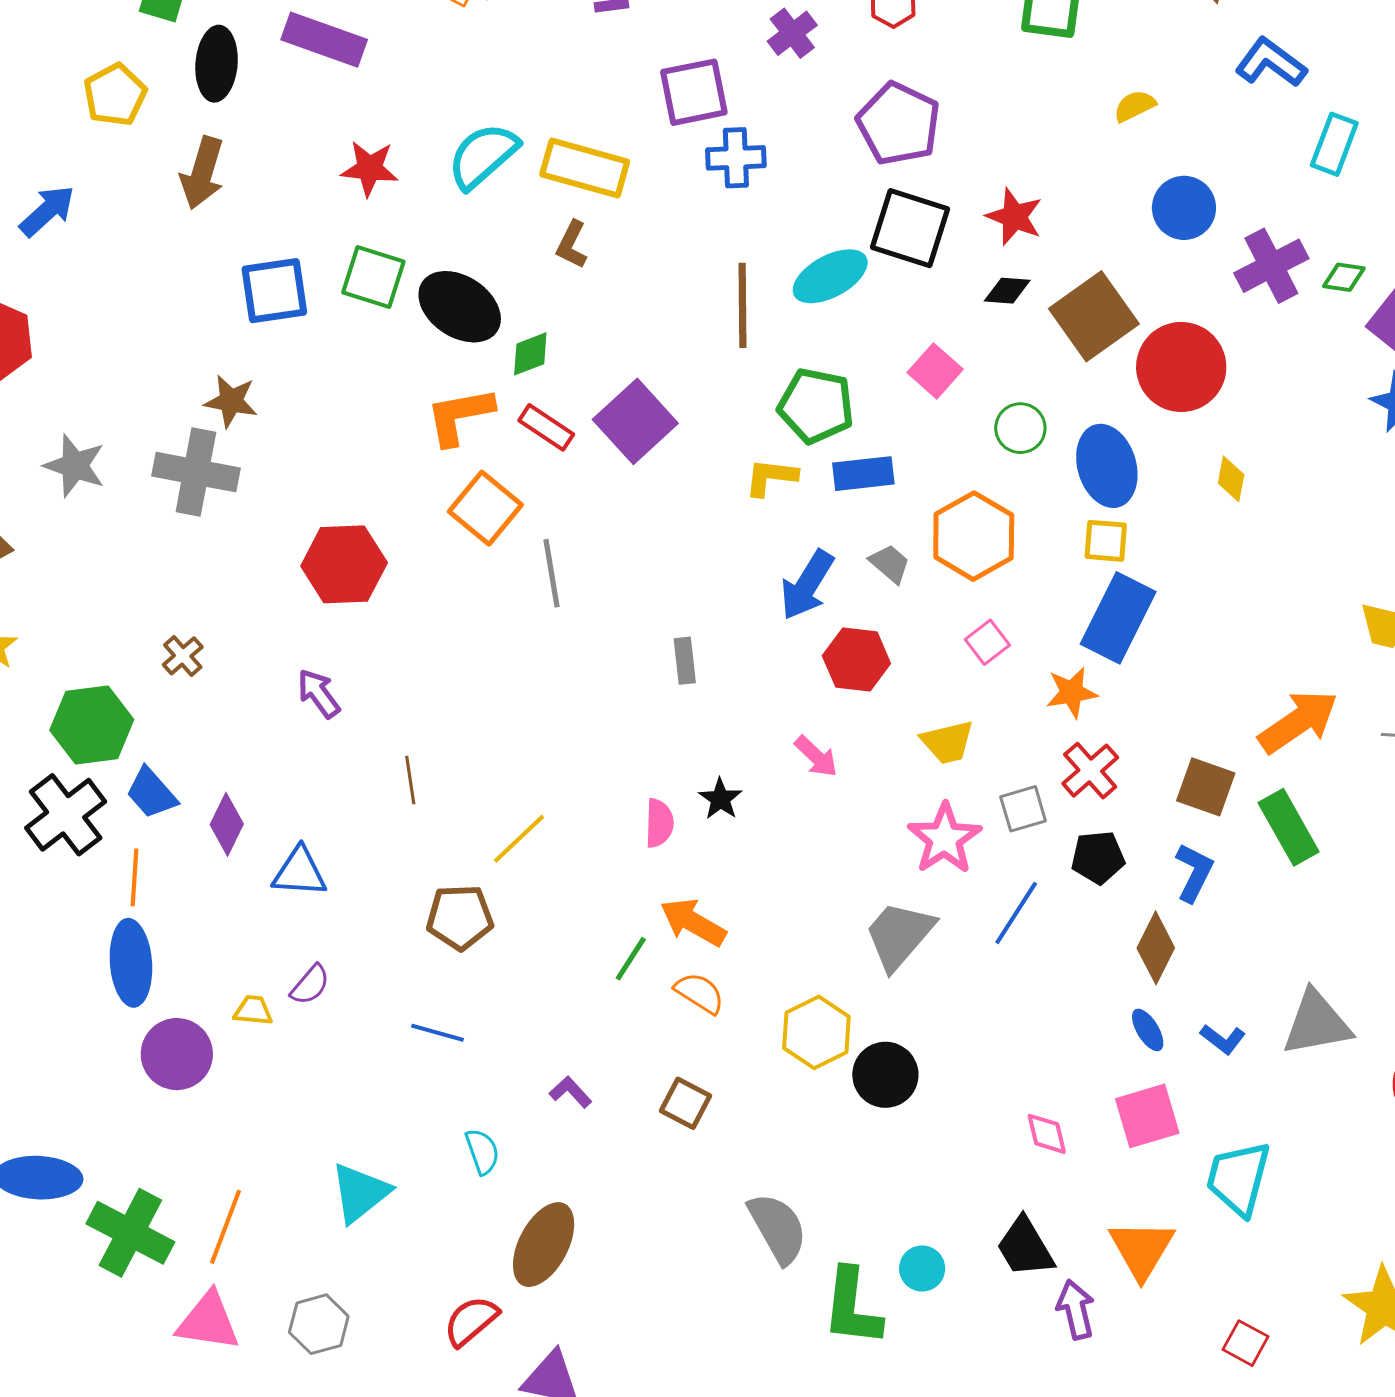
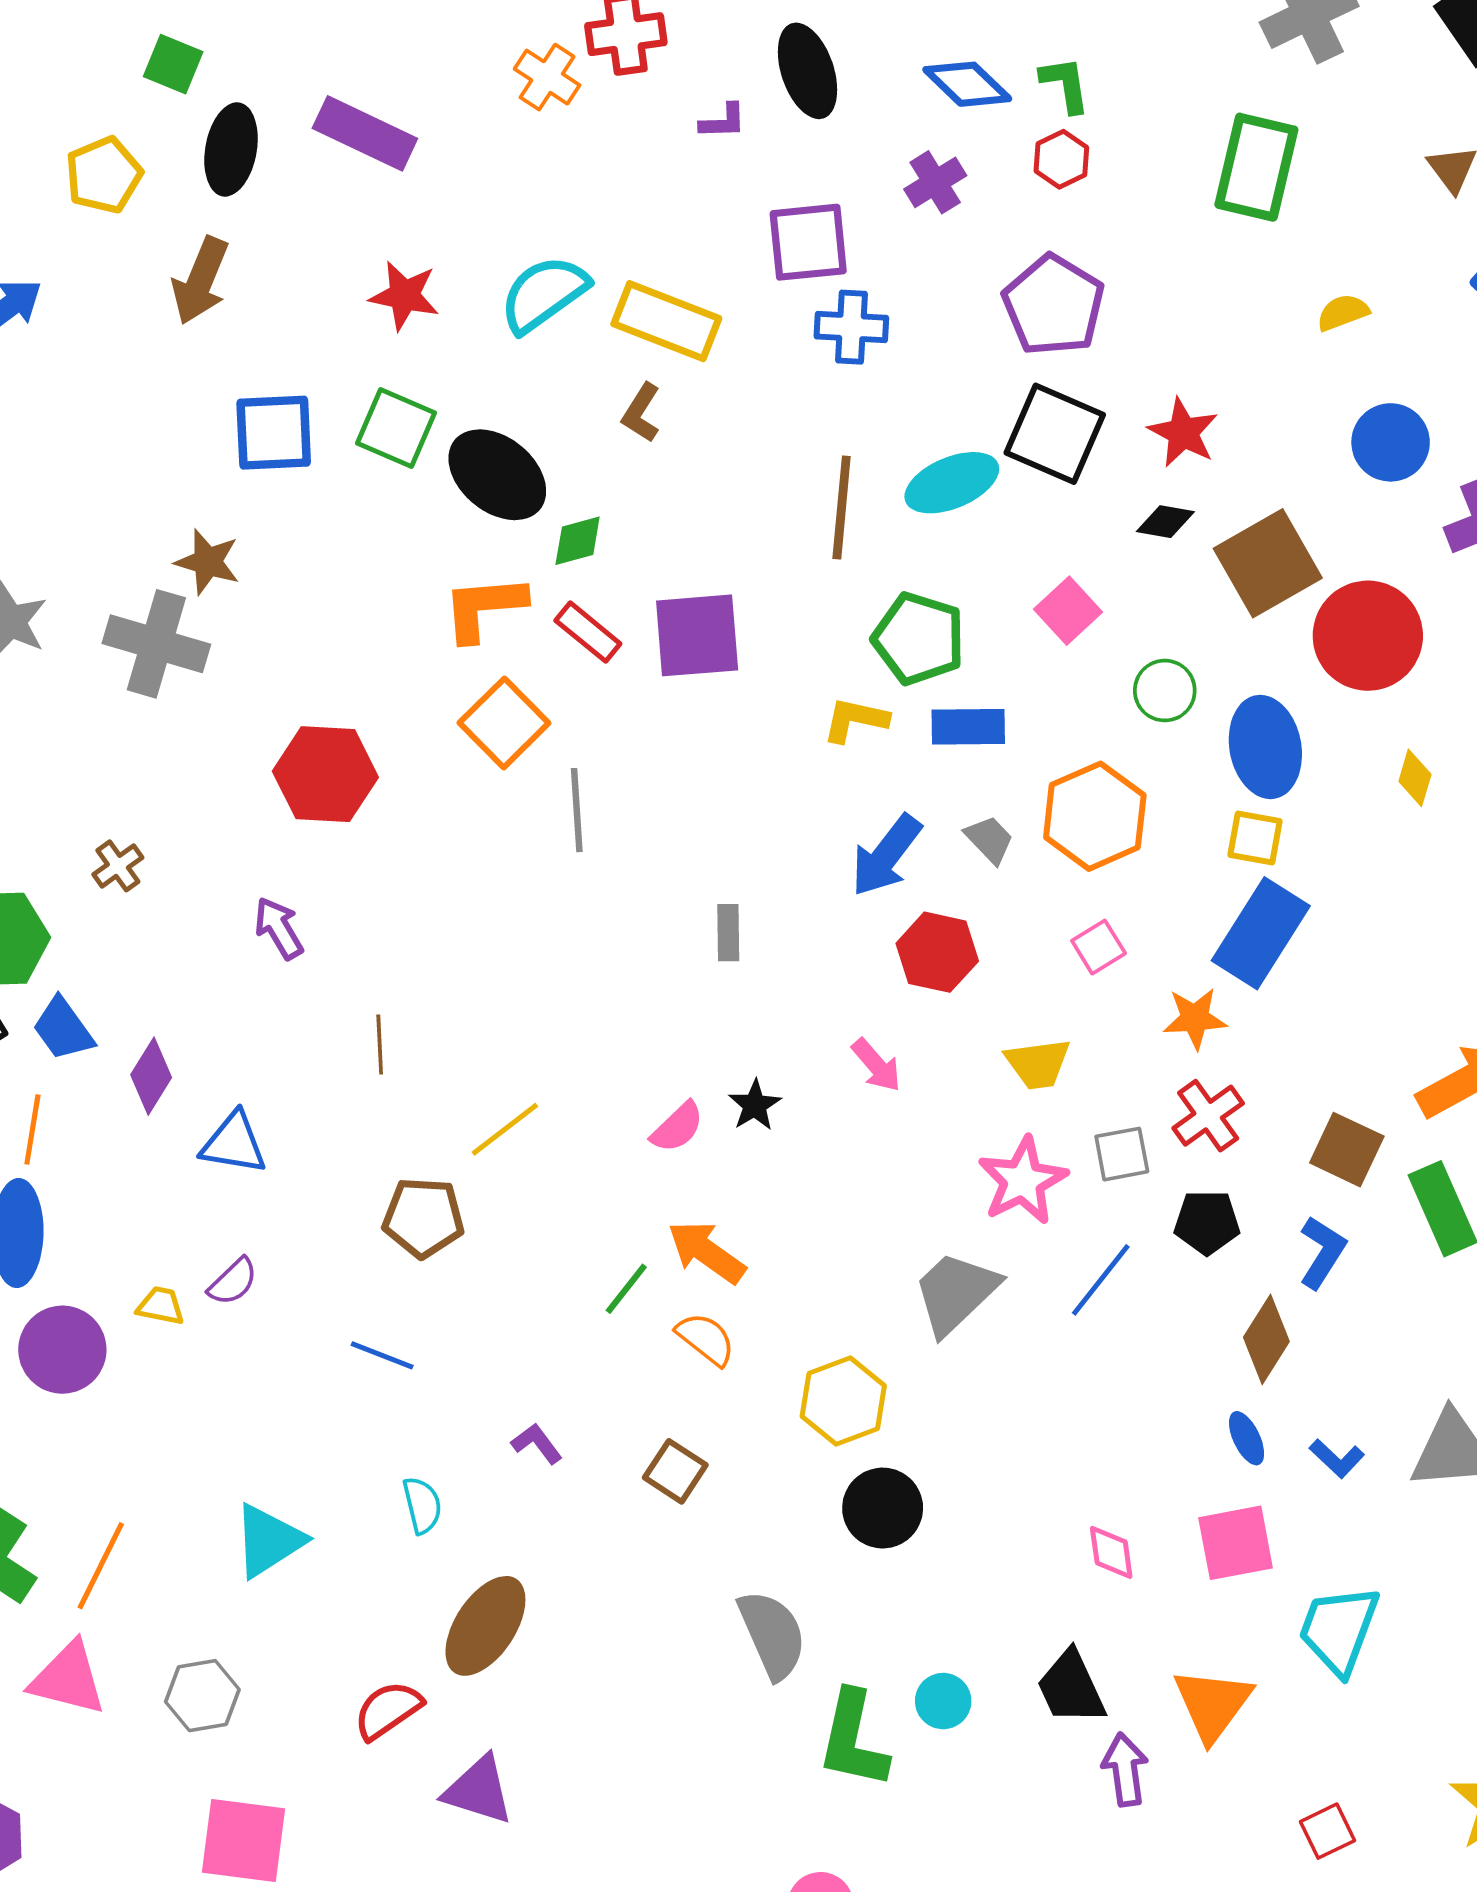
purple square: (635, 421) -> (697, 635), turned 32
pink semicircle: (659, 823) -> (677, 1127), turned 39
black circle: (885, 1075) -> (883, 1508), moved
red square: (1245, 1343) -> (1328, 1831), turned 30

